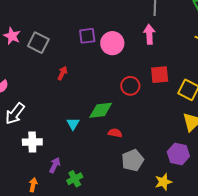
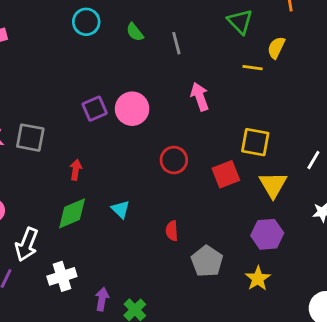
pink arrow: (149, 34) -> (200, 97), moved
red square: (160, 75) -> (226, 174), moved
green diamond: (101, 110) -> (72, 213), moved
cyan triangle: (73, 124) -> (121, 209), moved
red semicircle: (115, 133) -> (172, 231), turned -88

